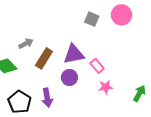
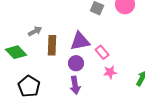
brown rectangle: (44, 58) -> (52, 45), turned -30
purple arrow: (47, 98) -> (75, 85), moved

